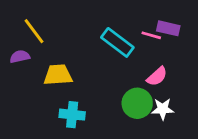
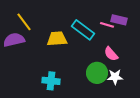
purple semicircle: (20, 57) -> (14, 40), size x1.5
yellow trapezoid: (58, 75) -> (57, 39), moved
pink semicircle: (157, 76) -> (111, 54), turned 91

